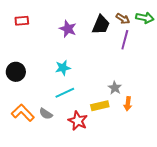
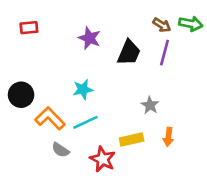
black trapezoid: (101, 25) -> (129, 53), moved
gray star: (115, 88) -> (150, 105), moved
orange L-shape: (23, 113) -> (50, 118), moved

